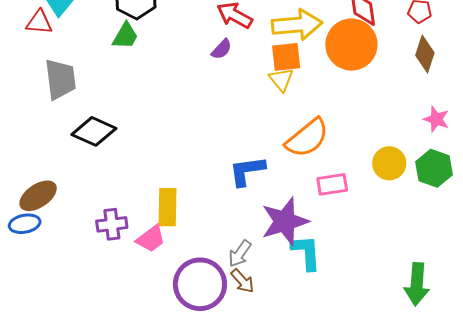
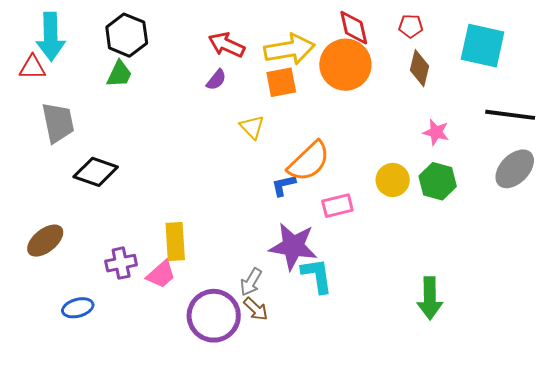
yellow triangle: (281, 80) -> (252, 127), moved
blue L-shape: (247, 171) -> (284, 185), moved, size x0.7
purple star: (285, 221) -> (293, 246), turned 30
blue ellipse: (25, 224) -> (78, 308), moved

